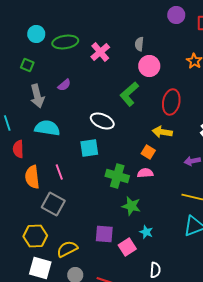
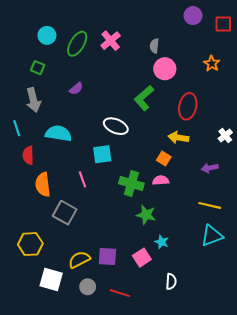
green ellipse: (65, 42) -> (77, 44), turned -50
pink cross: (100, 52) -> (111, 41), moved
gray arrow: (37, 96) -> (33, 100), moved
pink line: (59, 172) -> (82, 179), moved
purple square: (104, 234) -> (107, 257), moved
yellow hexagon: (35, 236) -> (30, 244), moved

